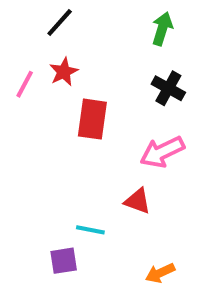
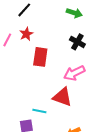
green arrow: (162, 29) -> (74, 13), turned 91
red triangle: (138, 201) -> (62, 97), size x1.5

